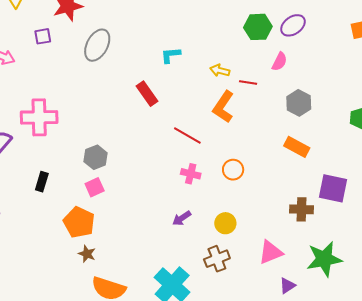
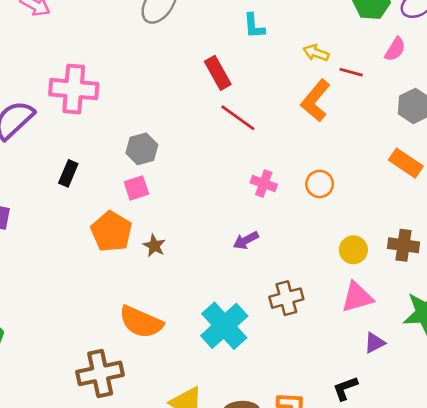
cyan L-shape: (171, 55) -> (254, 26), turned -95
red line: (187, 135) -> (238, 118), moved
yellow circle: (225, 223) -> (353, 250), moved
brown star: (87, 254) -> (154, 246), moved

